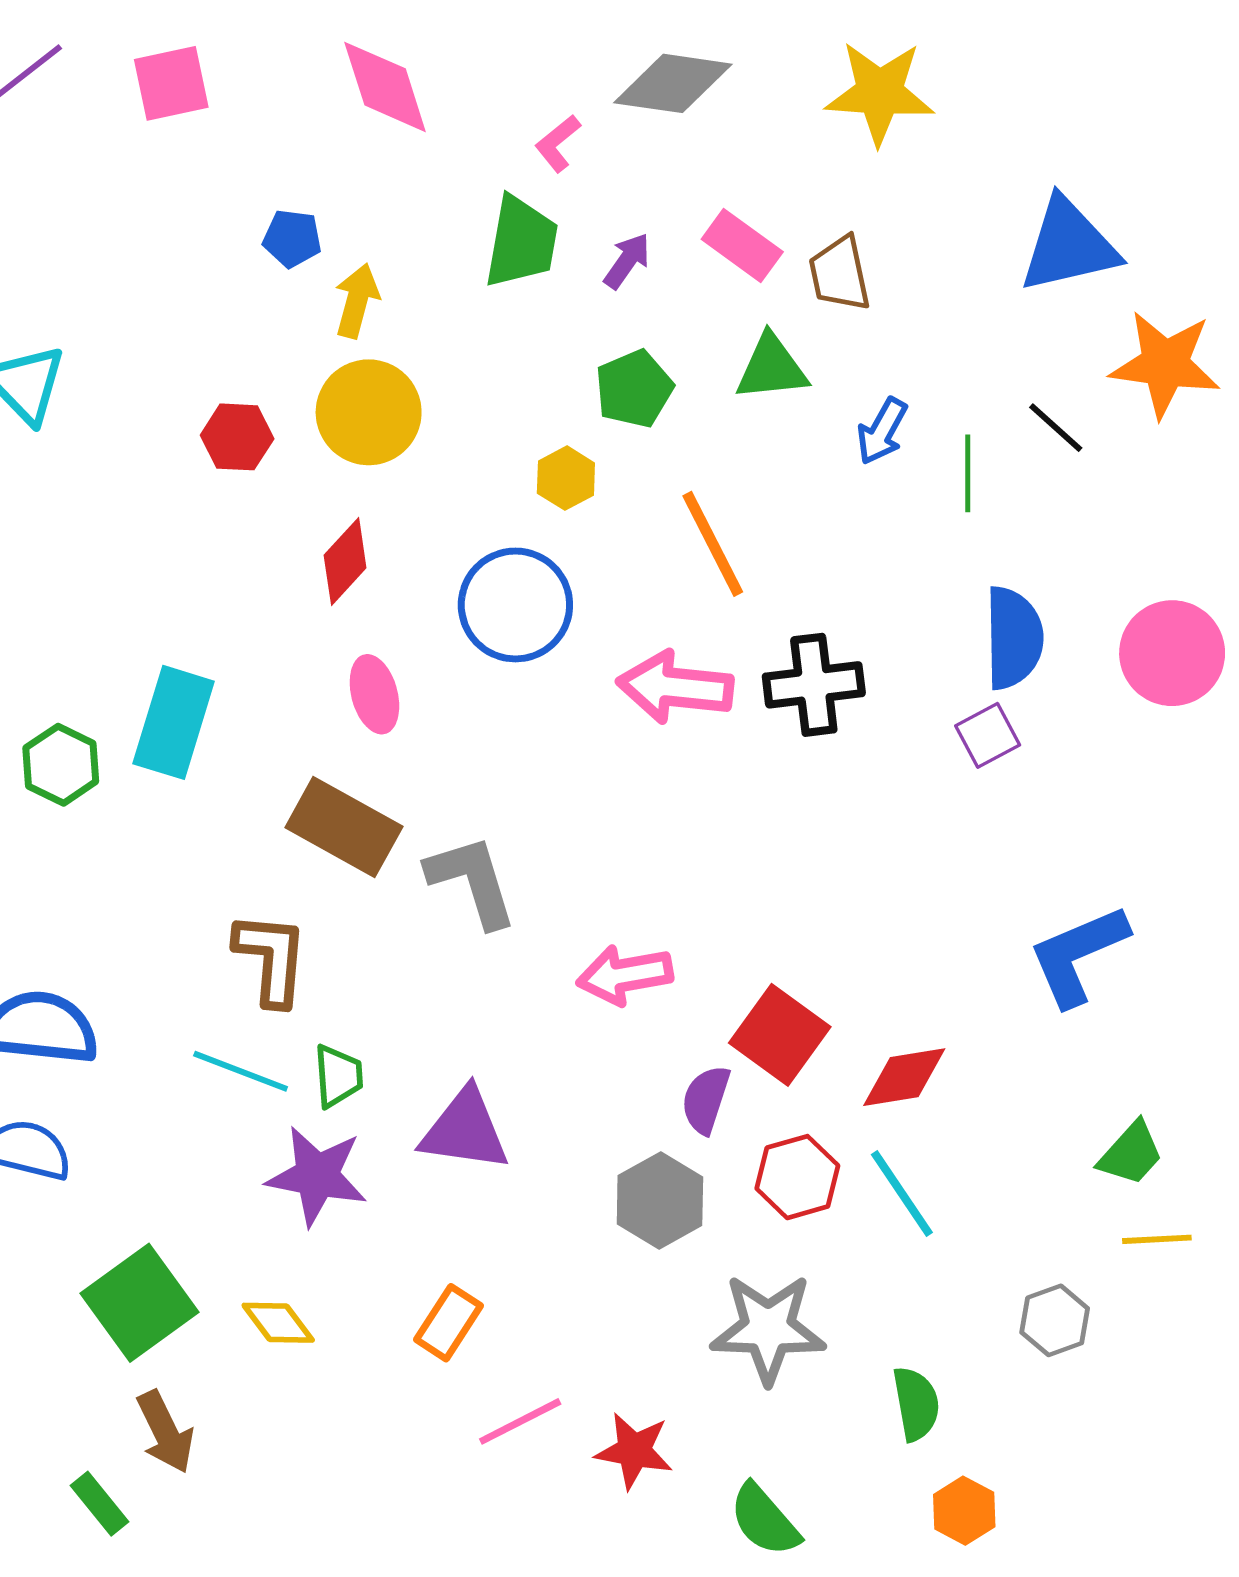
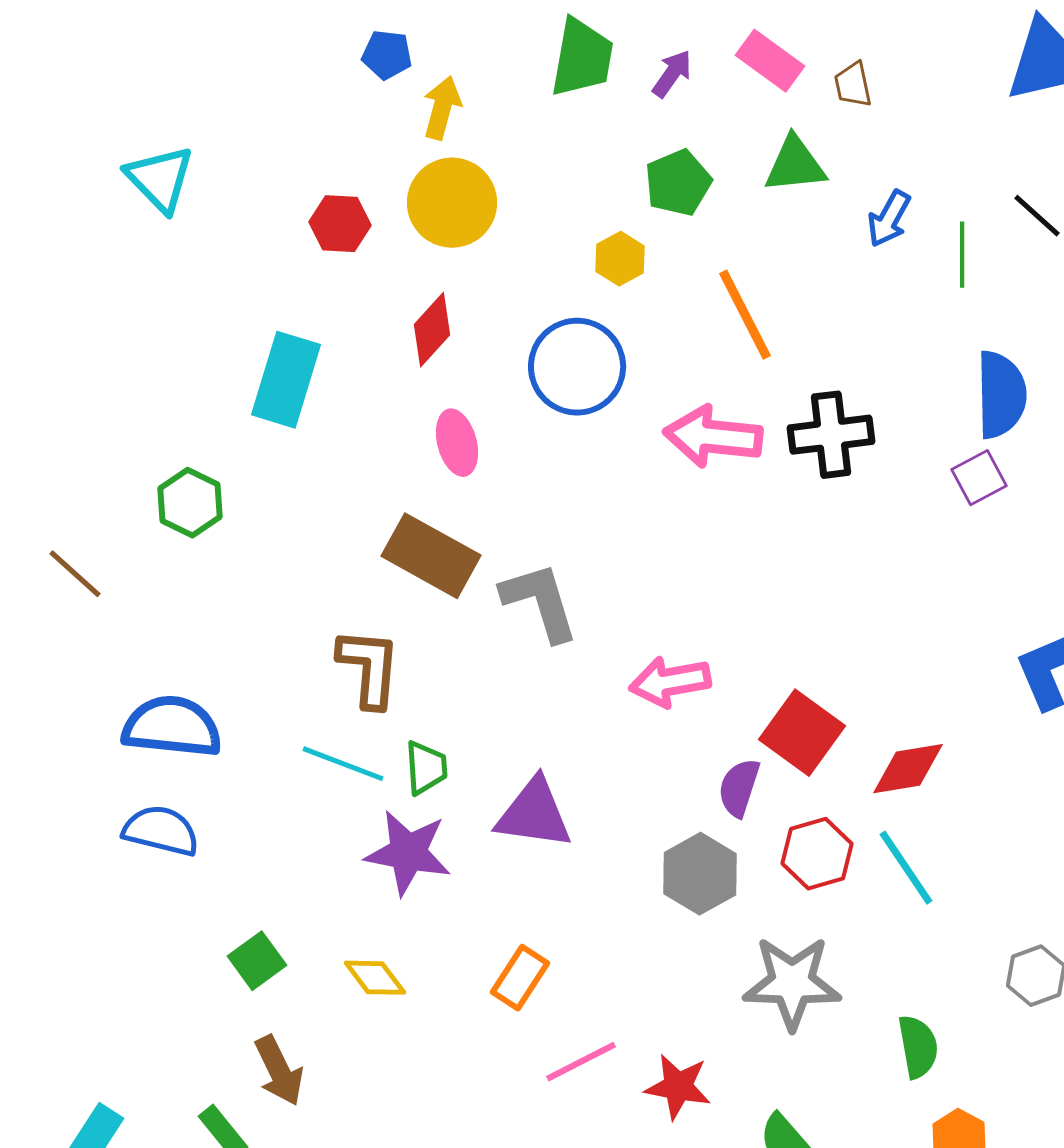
brown trapezoid: (840, 274) -> (853, 85), size x0.7
cyan rectangle: (174, 722) -> (286, 380), moved
green square: (140, 1303) -> (257, 961), size x0.6

